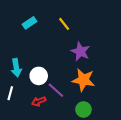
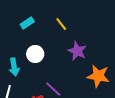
white circle: (39, 76) -> (35, 54), moved
orange star: (83, 80) -> (98, 76), moved

